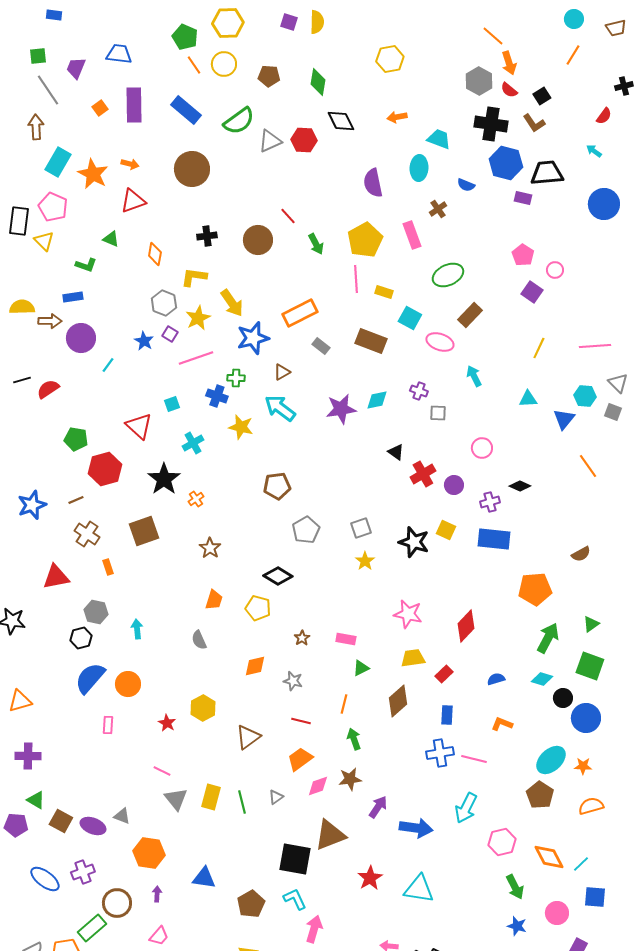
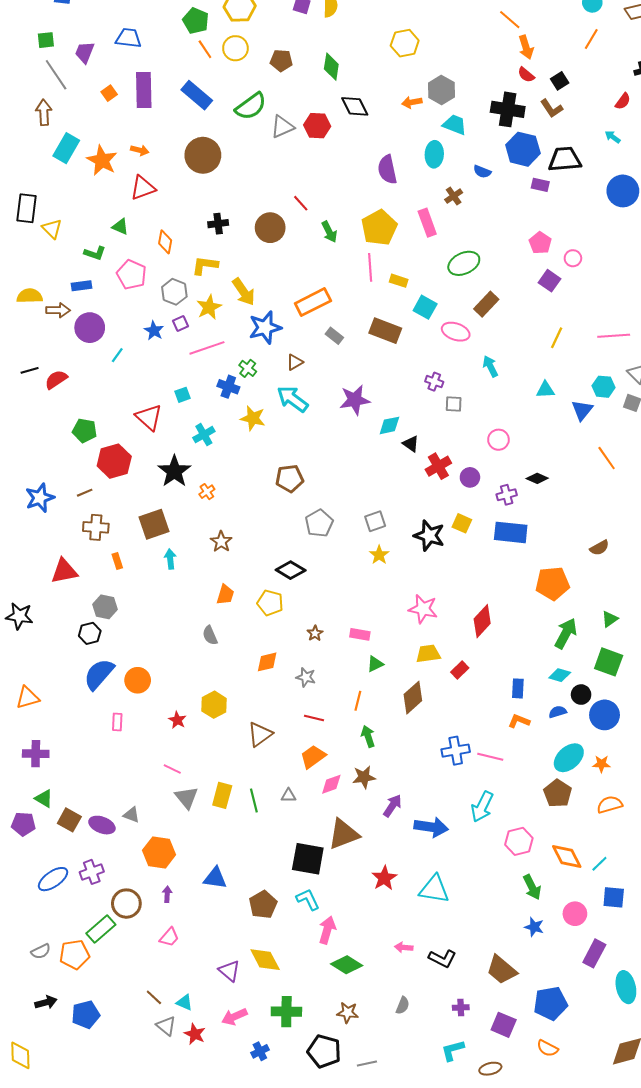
gray hexagon: (479, 81) -> (441, 90), moved
pink pentagon: (53, 207) -> (132, 275), moved
purple square: (170, 334) -> (180, 323), turned 35
green cross: (236, 378) -> (248, 368), turned 36
cyan diamond: (377, 400) -> (389, 425), moved
brown cross: (87, 534) -> (96, 527), turned -30
cyan arrow: (137, 629) -> (170, 559), moved
blue semicircle: (496, 679) -> (558, 712), moved
blue rectangle: (447, 715) -> (518, 688), moved
gray triangle: (276, 797) -> (288, 795), turned 35
blue ellipse: (45, 879) -> (53, 879), turned -72

